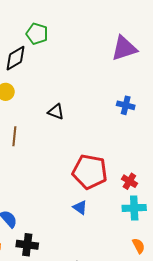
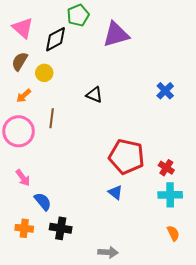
green pentagon: (37, 34) -> (78, 15), turned 30
purple triangle: (124, 48) -> (116, 34), moved
blue cross: (126, 105) -> (165, 91), turned 30

